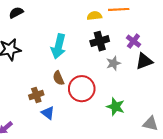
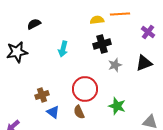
black semicircle: (16, 13) -> (34, 24), moved
purple cross: (133, 41) -> (148, 32), moved
cyan arrow: (58, 46) -> (63, 49), size x0.7
brown semicircle: (58, 78) -> (79, 112), moved

